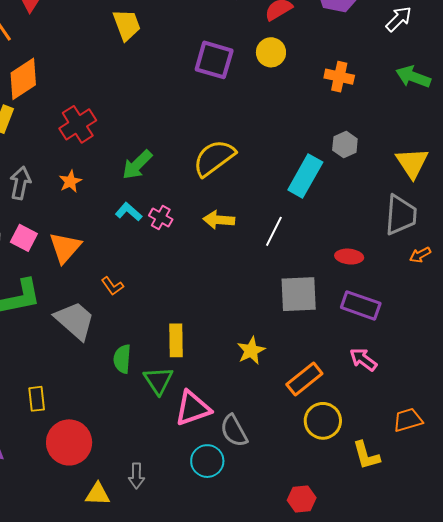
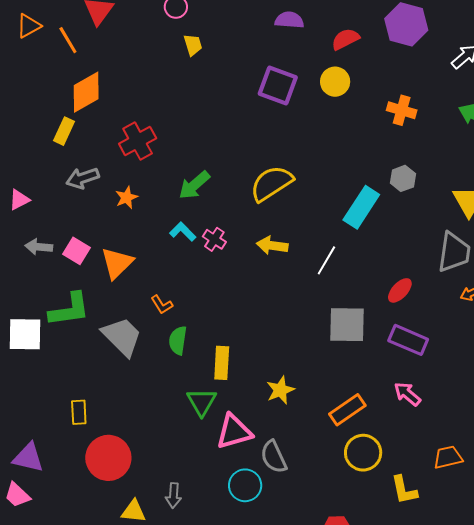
yellow trapezoid: (127, 25) -> (193, 45), size x0.7
gray arrow: (20, 183) -> (82, 178), moved, turned -124
red ellipse: (349, 257) -> (400, 290), turned -56
yellow star: (251, 351) -> (280, 390), moved
green semicircle: (122, 359) -> (178, 340), moved

